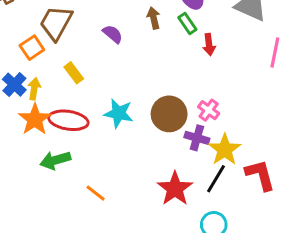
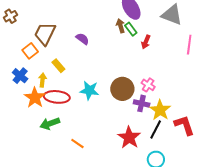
brown arrow: (154, 18) -> (121, 26), moved
red arrow: (209, 45) -> (146, 42), turned 32
yellow arrow: (34, 89) -> (42, 80), moved

